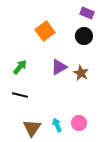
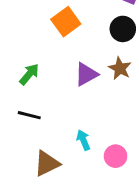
brown star: (81, 73) -> (120, 68), moved
cyan arrow: (57, 125) -> (83, 140), moved
brown triangle: (32, 128) -> (47, 163), turned 30

